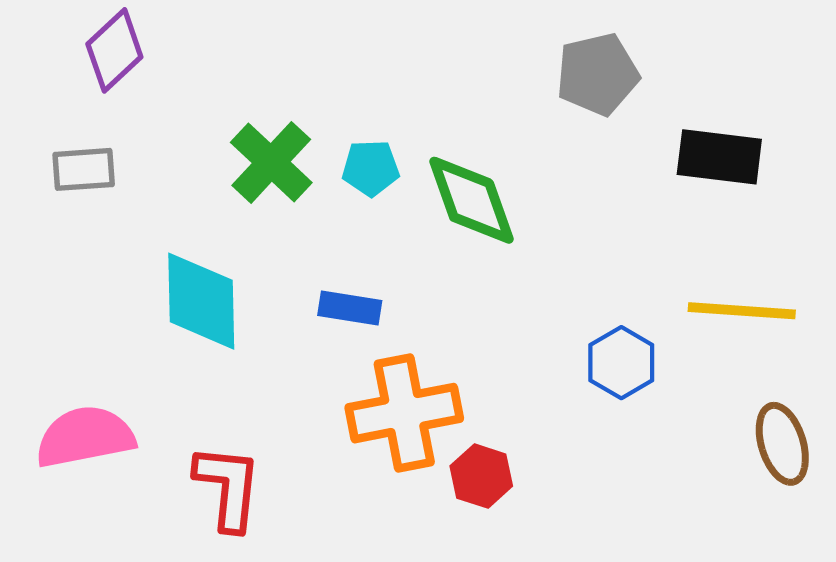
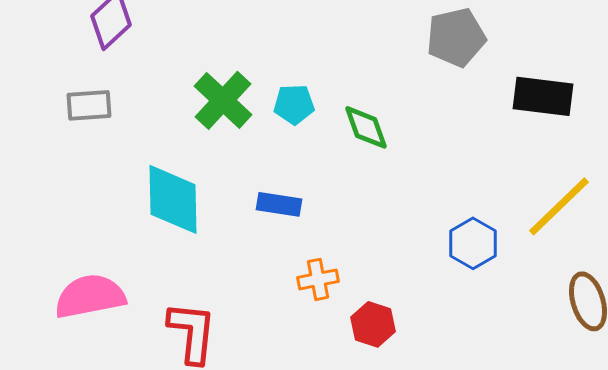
green diamond: (471, 200) -> (366, 127), size x0.7
yellow line: (742, 311) -> (559, 206), turned -48
orange cross: (404, 413) -> (318, 279), size x0.5

